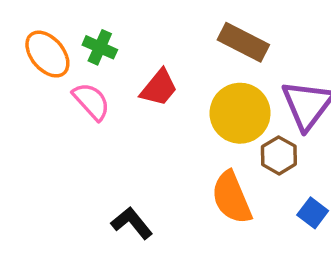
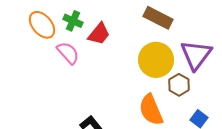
red trapezoid: (159, 88) -> (99, 34), moved

